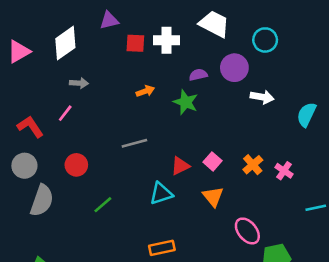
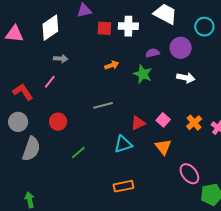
pink triangle: (19, 52) -> (14, 34), turned 36
white arrow: (262, 97) -> (186, 78), moved

